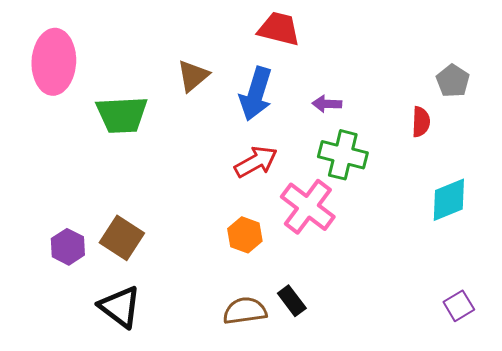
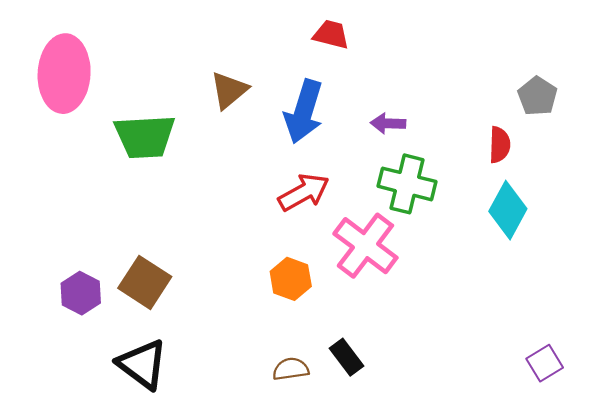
red trapezoid: (279, 29) -> (331, 34), size x0.7
cyan diamond: (449, 200) -> (508, 210), moved, turned -39
brown semicircle: (245, 311) -> (291, 369), size x0.7

